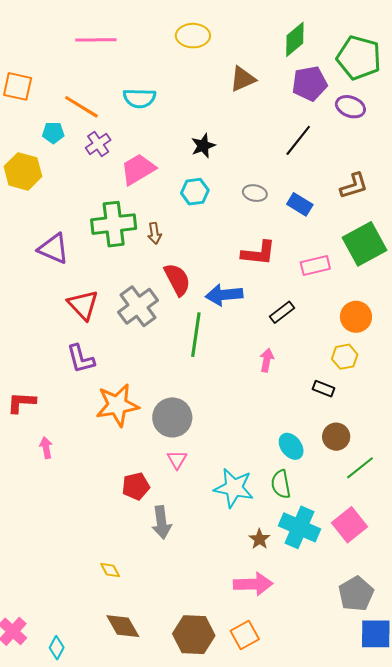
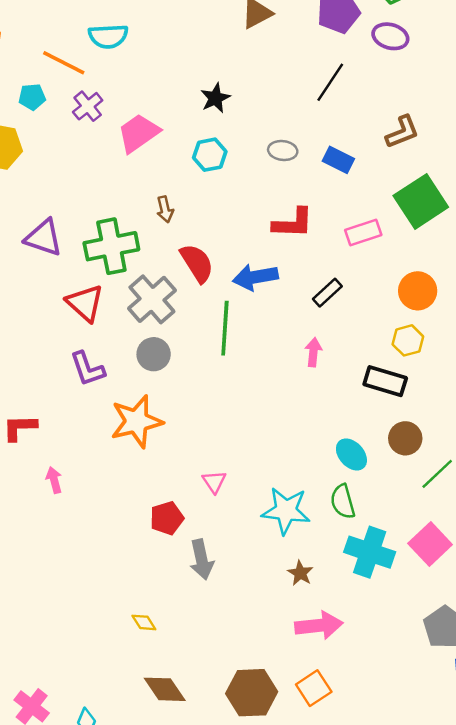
cyan semicircle: (140, 98) -> (108, 36), moved
green cross: (114, 224) -> (111, 246), moved
black rectangle: (323, 389) -> (385, 381), size x1.6
gray circle: (172, 417) -> (154, 354), moved, size x0.7
brown star: (259, 539) -> (300, 573), moved

